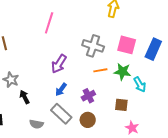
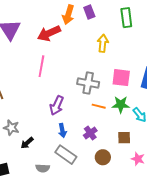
orange line: (100, 70) -> (99, 106), turned 32
blue arrow: (61, 89) -> (62, 131), turned -40
black arrow: (24, 97) -> (27, 143), turned -96
brown circle: (88, 120) -> (103, 157), moved

